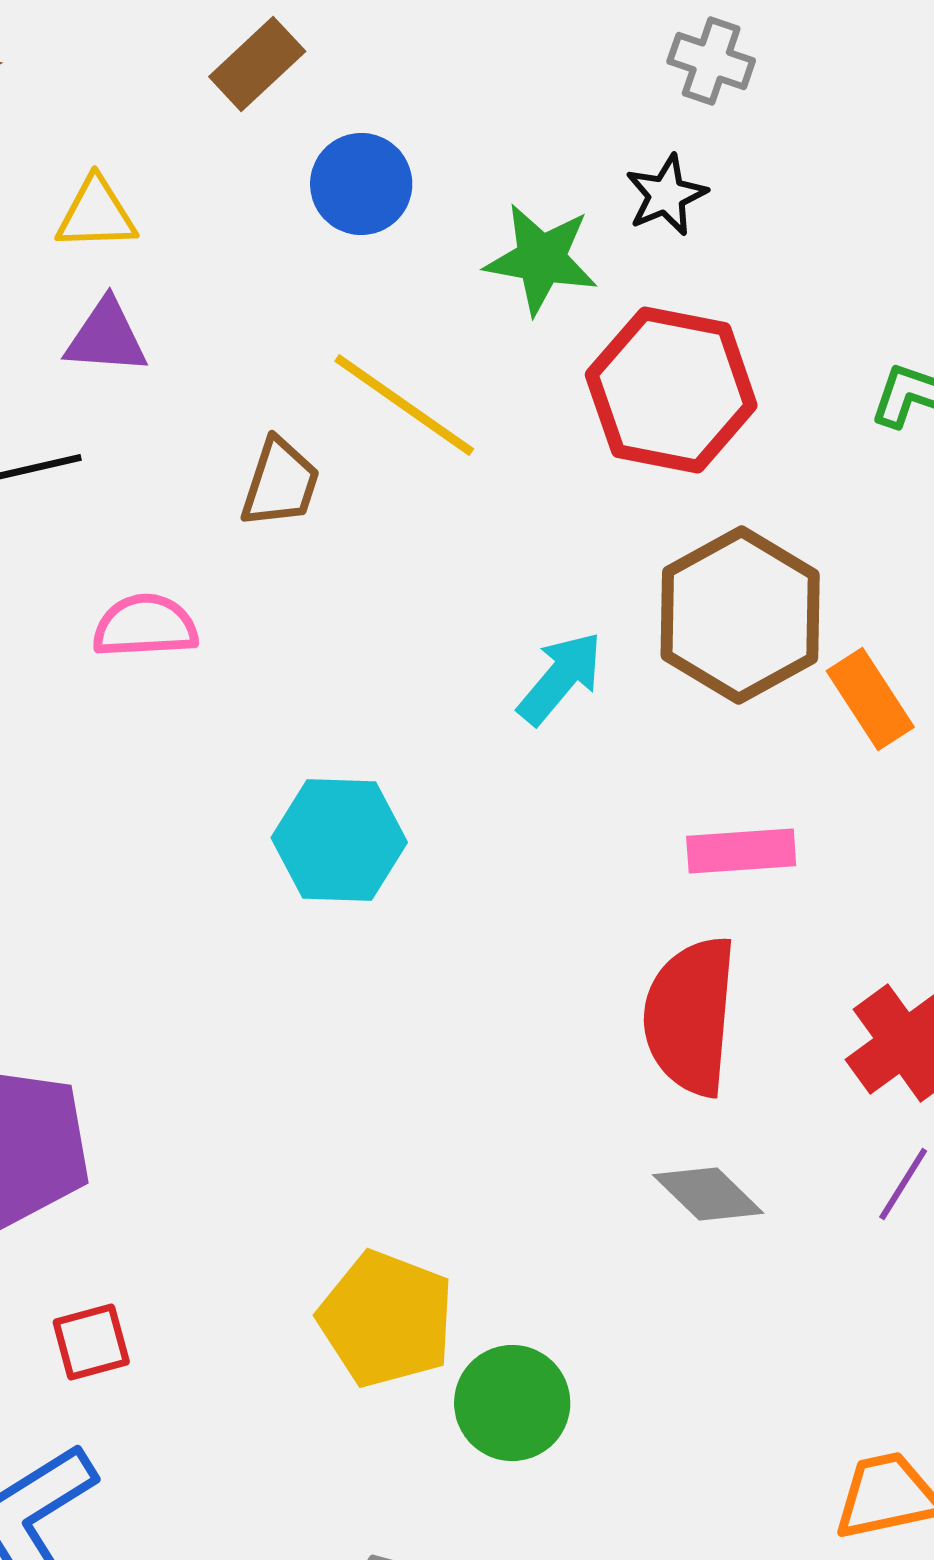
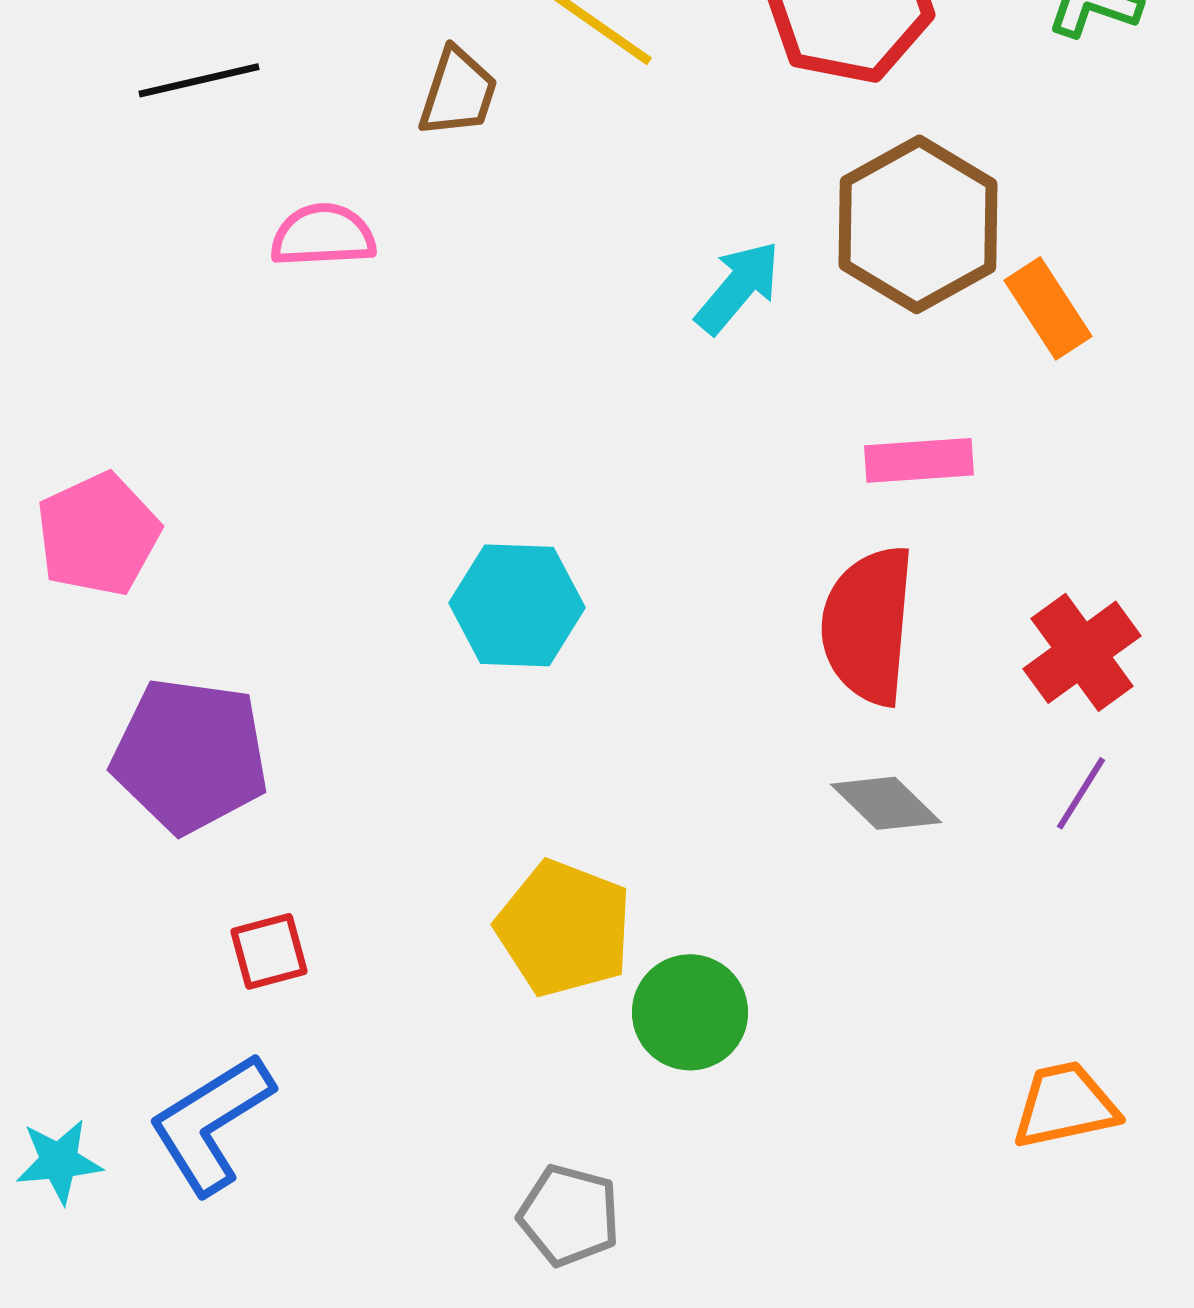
cyan hexagon: (339, 840) -> (517, 605), moved

